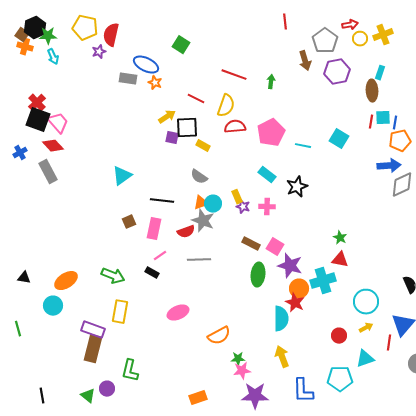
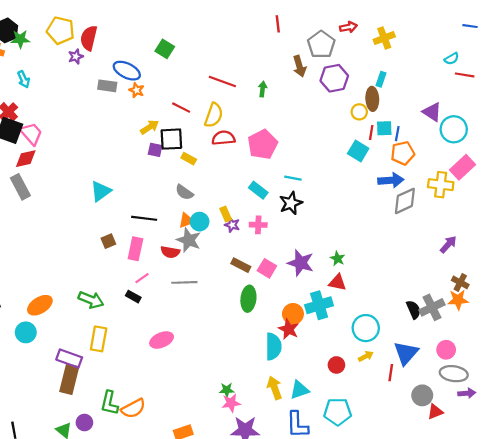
yellow circle: (360, 39) -> (359, 112), moved
cyan arrow: (53, 57) -> (24, 79), moved
cyan square: (339, 139) -> (358, 151), moved
red diamond: (53, 146) -> (26, 159), turned -60
cyan line: (303, 146) -> (293, 178), moved
red semicircle: (186, 232) -> (170, 252), turned 30
purple star: (290, 266) -> (301, 263), moved
orange semicircle: (219, 336) -> (133, 408), moved
cyan triangle: (365, 359) -> (299, 390), moved

